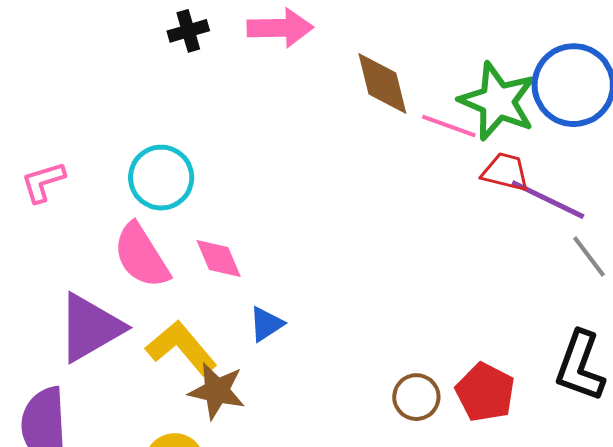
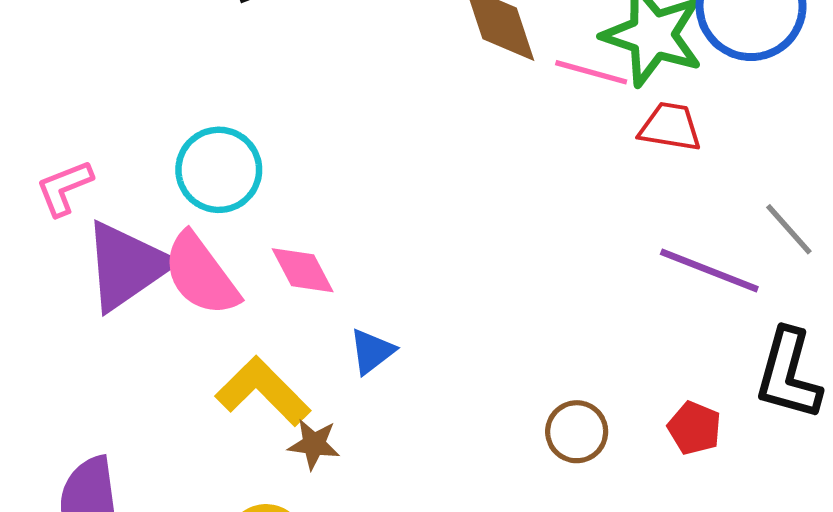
purple line: (548, 200) -> (709, 271), moved
purple triangle: (90, 328) -> (127, 266), moved
brown star: (217, 391) -> (314, 444), size x0.7
red pentagon: (485, 392) -> (694, 428), moved, size x0.7

